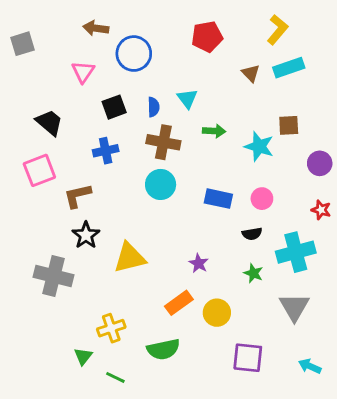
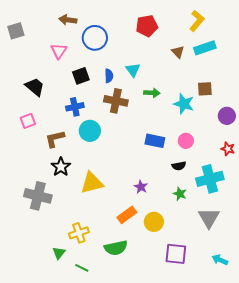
pink square: (39, 170) -> (28, 121), size x0.7
cyan circle: (161, 184) -> (90, 131), moved

